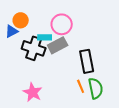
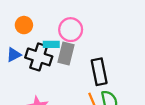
blue triangle: (12, 31) -> (14, 55), moved
gray rectangle: (58, 45) -> (66, 54), turned -48

